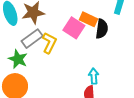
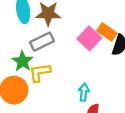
yellow L-shape: (49, 43) -> (40, 73), moved, turned -135
cyan arrow: (94, 76) -> (84, 92), moved

